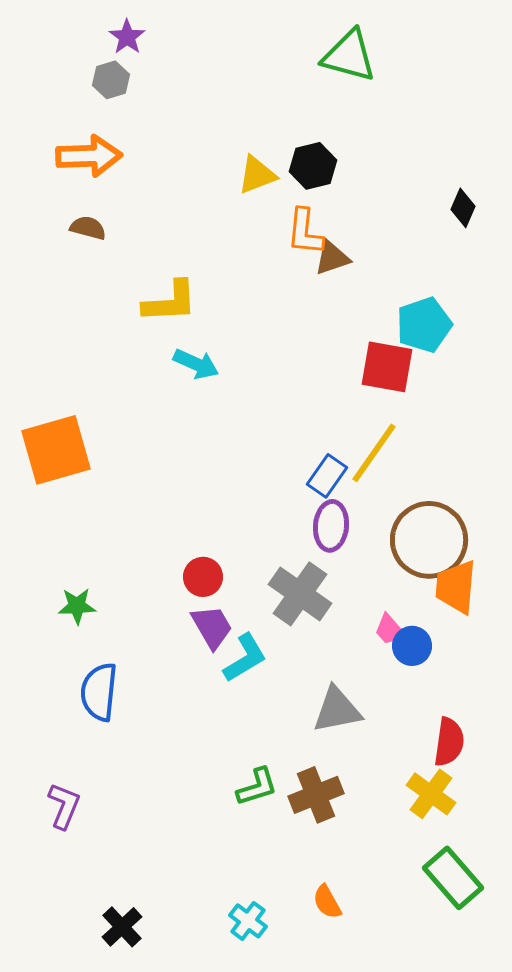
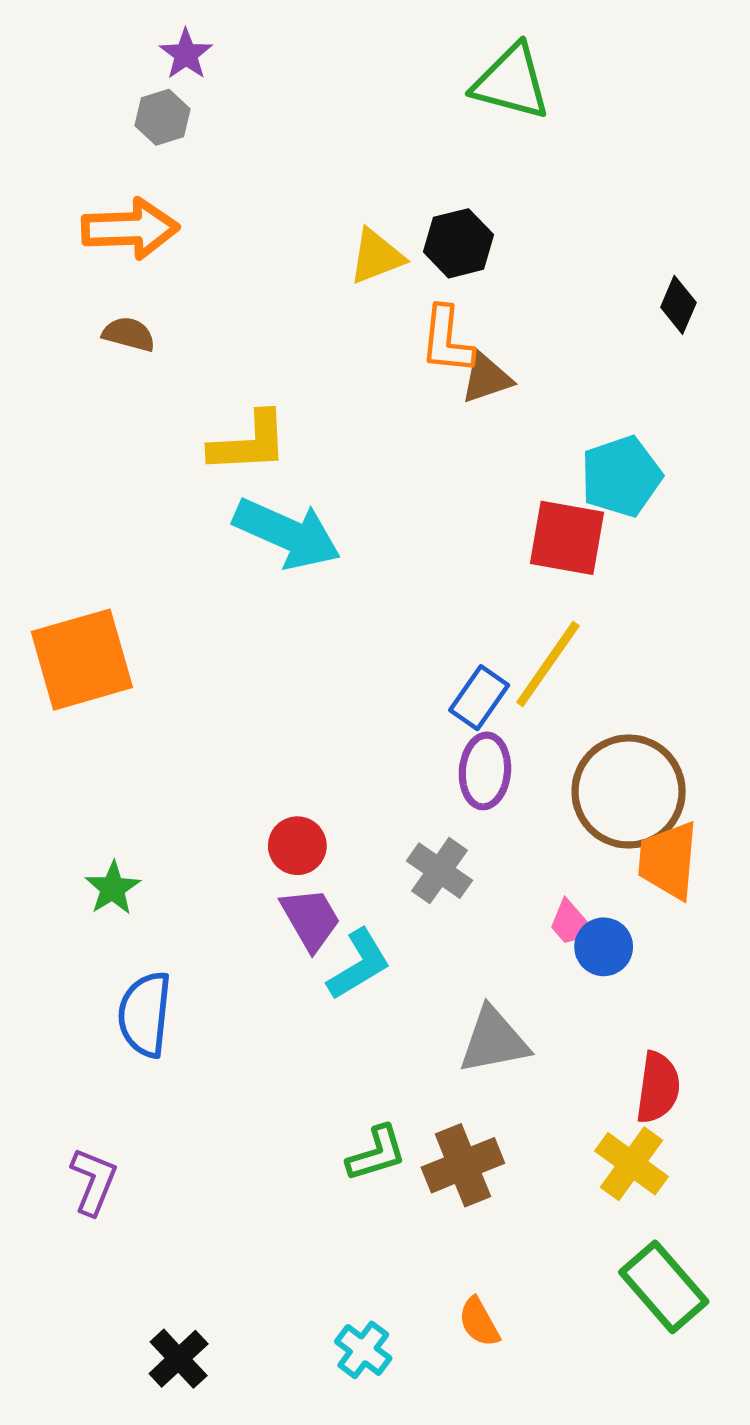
cyan arrow: (196, 364) -> (287, 534), size x1.6
gray cross: (300, 594) -> (439, 871), size x0.7
green star: (77, 606) -> (113, 888), turned -30

